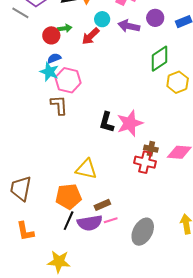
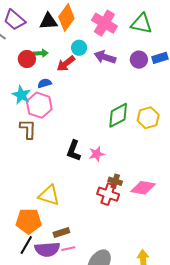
purple circle: (155, 18) -> (139, 60), moved
blue semicircle: (54, 58) -> (45, 83), moved
green diamond: (160, 59) -> (118, 115), moved
pink star: (130, 123) -> (97, 154), size x0.6

